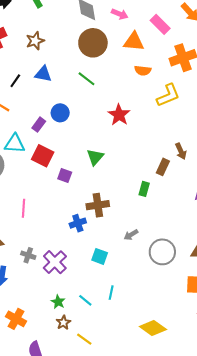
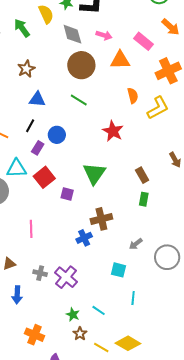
orange semicircle: (143, 70) -> (133, 96), moved, turned -105
black line: (15, 81) -> (30, 126), moved
red square: (43, 156) -> (44, 177), turned 30
green triangle: (95, 157) -> (94, 173), size x1.4
brown rectangle: (163, 167) -> (142, 175), moved, turned -49
cyan square: (100, 256) -> (118, 270), moved
cyan line: (111, 293) -> (133, 298), moved
yellow diamond: (153, 328) -> (128, 343), moved

